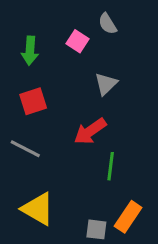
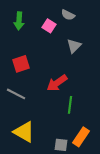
gray semicircle: (107, 24) -> (68, 15), turned -32
green arrow: (30, 51) -> (19, 21), moved
gray triangle: (106, 84) -> (74, 46), moved

